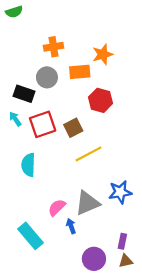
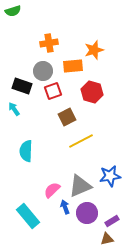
red square: (43, 124) -> (53, 91), moved, size x0.7
purple rectangle: (122, 241) -> (112, 221), turned 48
purple circle: (94, 259) -> (87, 213), moved
brown triangle: (126, 261) -> (107, 239), moved

